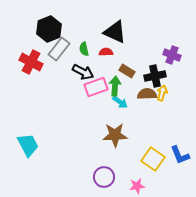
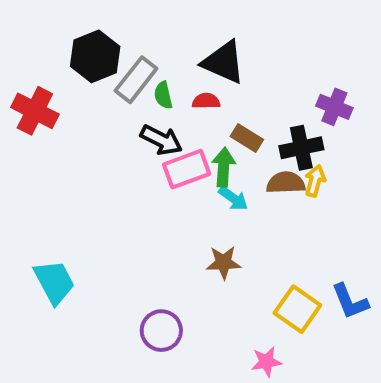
gray rectangle: (59, 49) -> (136, 80), moved
red cross: (31, 62) -> (35, 111), moved
brown star: (115, 135) -> (224, 262), size x0.7
purple circle: (104, 177) -> (161, 331), moved

